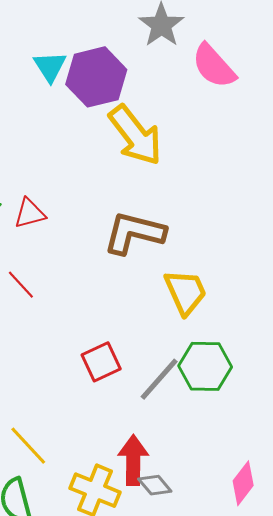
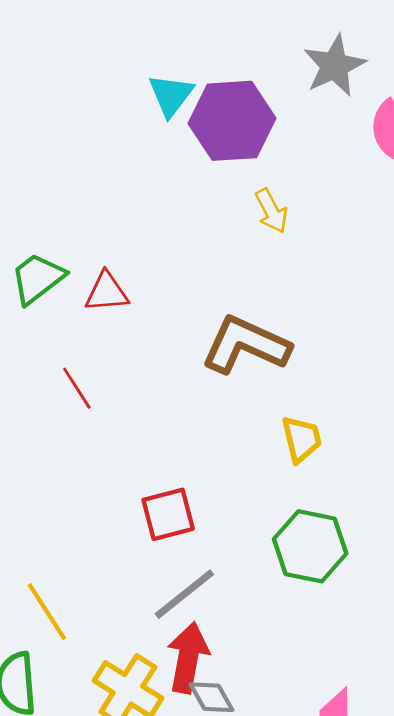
yellow arrow: (135, 135) -> (271, 211), size x0.5
yellow trapezoid: (185, 292) -> (302, 439), size x0.7
gray line: (159, 379) -> (184, 594), moved

